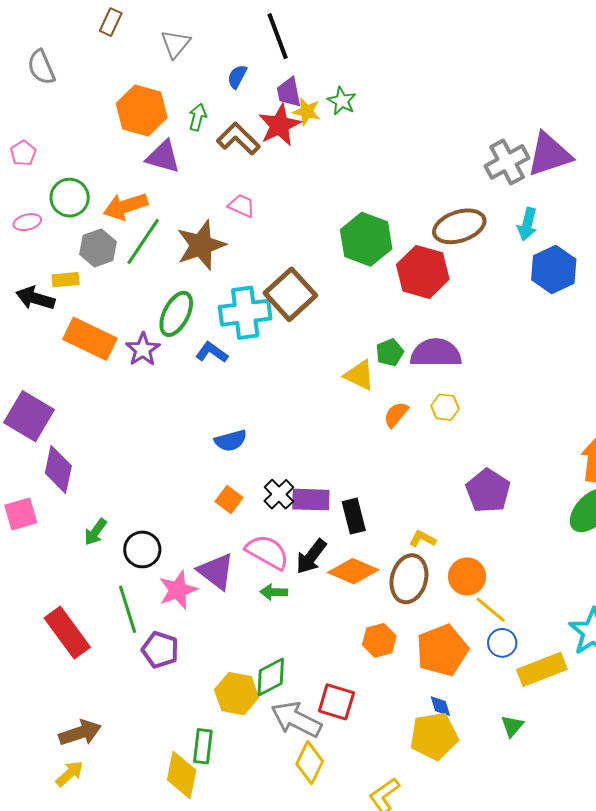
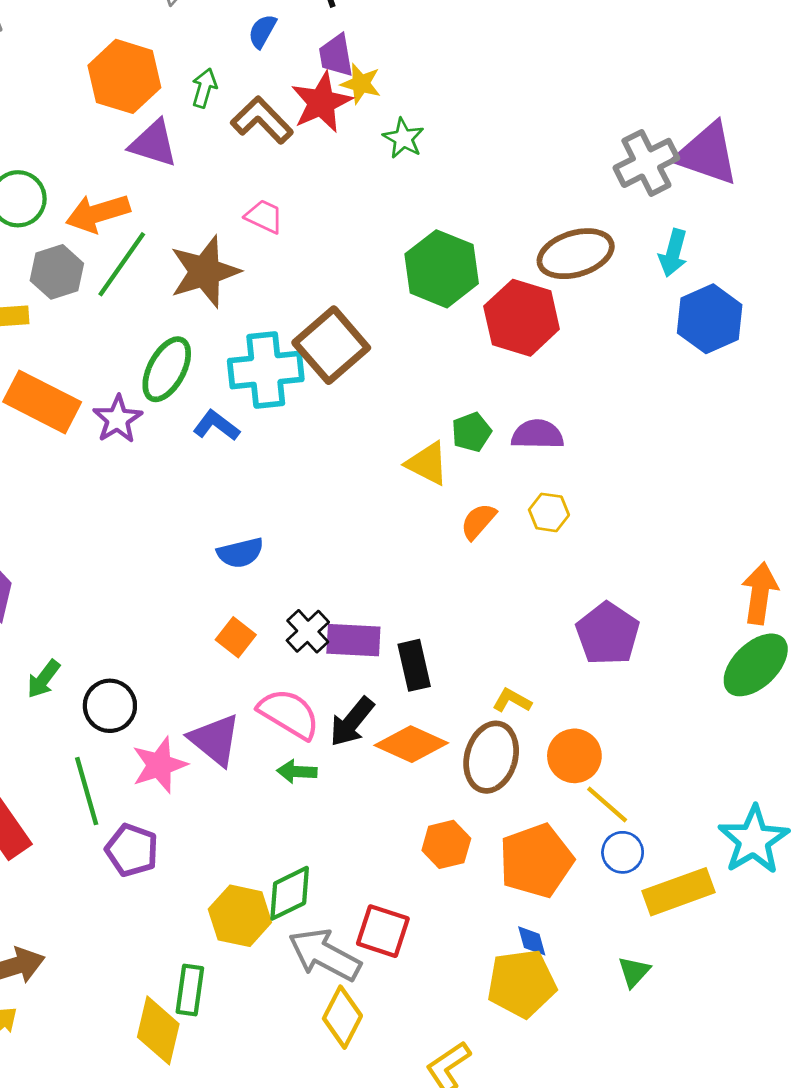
green star: (342, 101) -> (403, 138), moved
purple triangle: (549, 154) -> (707, 154), turned 36
purple semicircle: (436, 353) -> (537, 434), size x0.7

